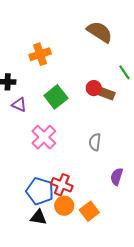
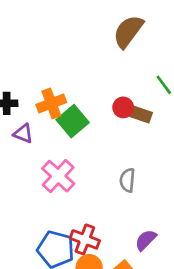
brown semicircle: (100, 32) -> (128, 31), turned -84
orange cross: (40, 54) -> (51, 103), moved
purple semicircle: (117, 177) -> (146, 240), moved, turned 30

